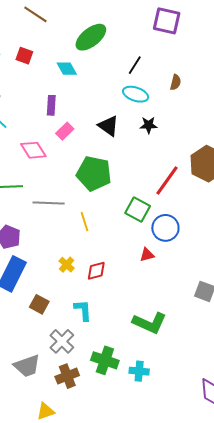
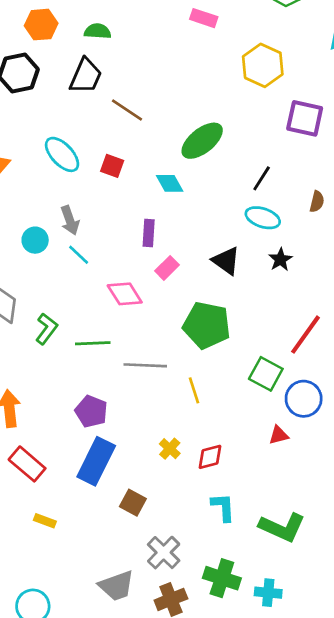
black star: (149, 125) -> (280, 260), turned -30
cyan L-shape: (83, 310) -> (223, 507), moved

